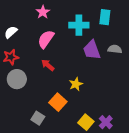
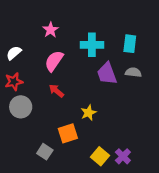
cyan rectangle: (105, 17) -> (130, 44), moved
orange square: (58, 102) -> (68, 133), turned 30

